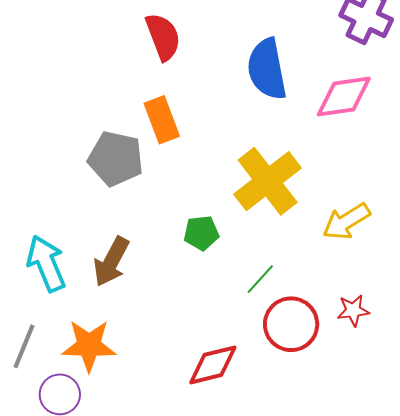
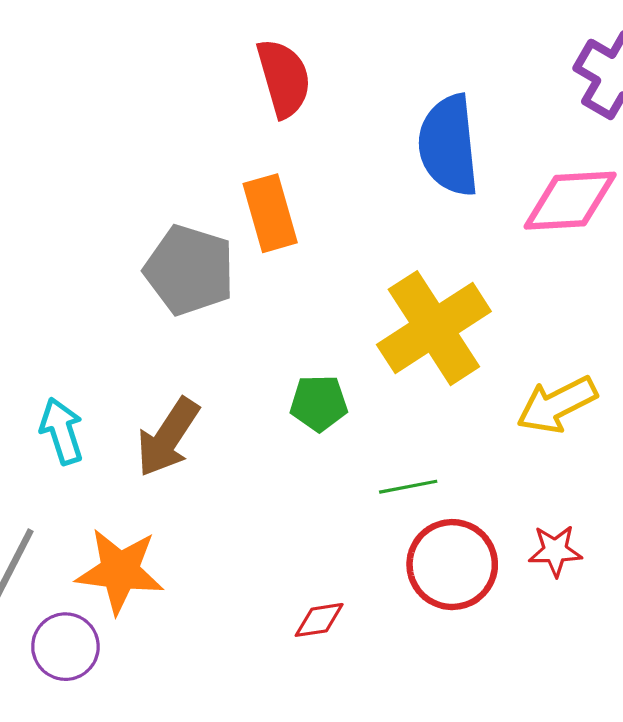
cyan arrow: (46, 263) -> (62, 431), size x0.7
green line: (260, 279) -> (408, 487), turned 32
red diamond: (213, 365) -> (319, 620), size x0.6

